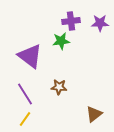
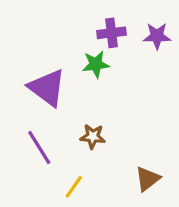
yellow line: (25, 119) -> (74, 187), moved

